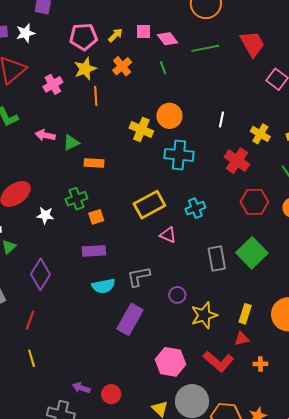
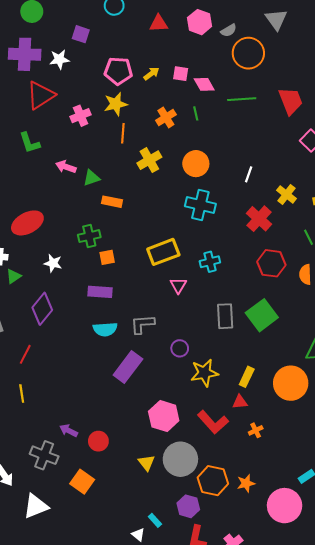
orange cross: (122, 66) -> (166, 118), moved
yellow cross: (141, 129) -> (149, 160), moved, turned 30
white star: (45, 215) -> (53, 263), moved
pink triangle: (168, 235) -> (178, 285), turned 30
orange cross: (260, 364) -> (256, 430), turned -32

